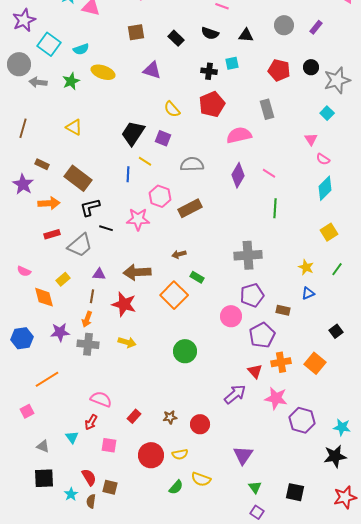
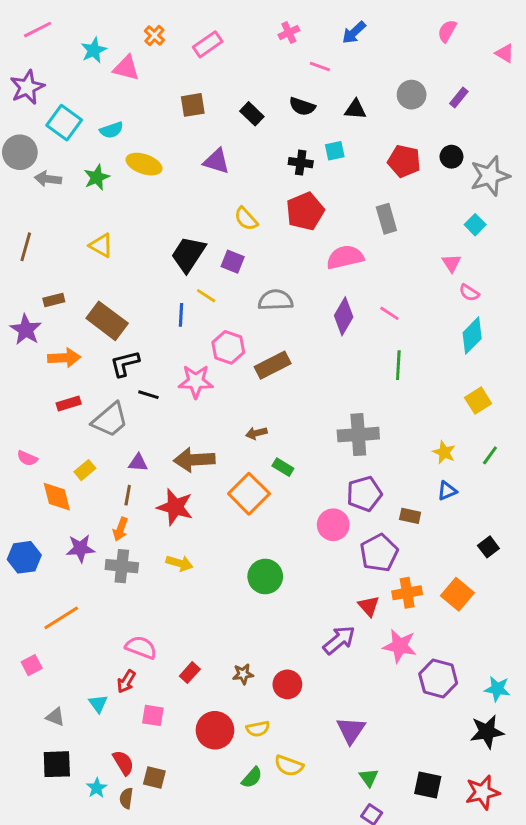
brown rectangle: (42, 164) -> (54, 300), turned -40
red star: (345, 497) -> (483, 792), moved

